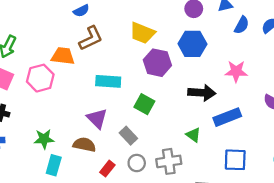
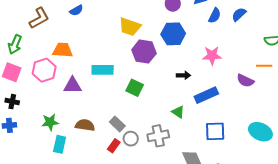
brown L-shape: (91, 38) -> (39, 18), moved
black arrow: (202, 93) -> (183, 75), size x0.6
purple triangle: (97, 118) -> (73, 85), moved, turned -42
gray rectangle: (128, 136) -> (117, 124), moved
red rectangle: (107, 169) -> (114, 146), moved

